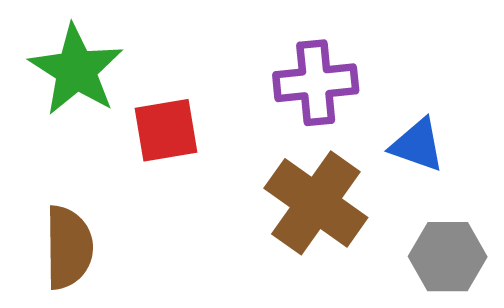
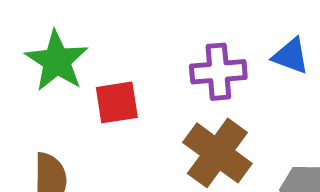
blue triangle: (417, 145) -> (291, 56), moved

